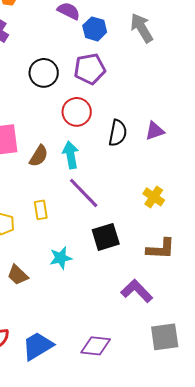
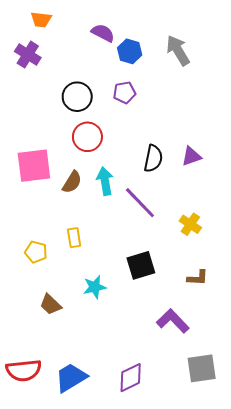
purple pentagon: (90, 69) -> (124, 93), size x0.7
red circle: (77, 112) -> (87, 137), moved
purple line: (84, 193) -> (140, 203), moved
brown L-shape: (161, 249) -> (198, 278), size x0.7
purple diamond: (96, 346) -> (131, 378), turned -32

